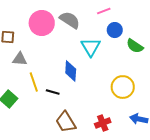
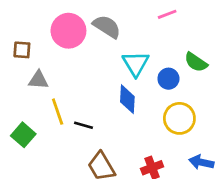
pink line: (104, 11) -> (167, 14), moved
blue circle: (115, 30) -> (168, 79), moved
blue diamond: (71, 71) -> (127, 99), moved

